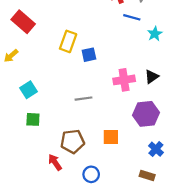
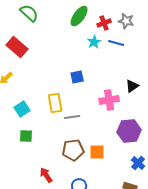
cyan star: (155, 34) -> (94, 42), moved
yellow rectangle: (68, 41) -> (55, 103), moved, turned -30
black triangle: (152, 77) -> (132, 86), moved
brown pentagon: (72, 141) -> (73, 150), moved

